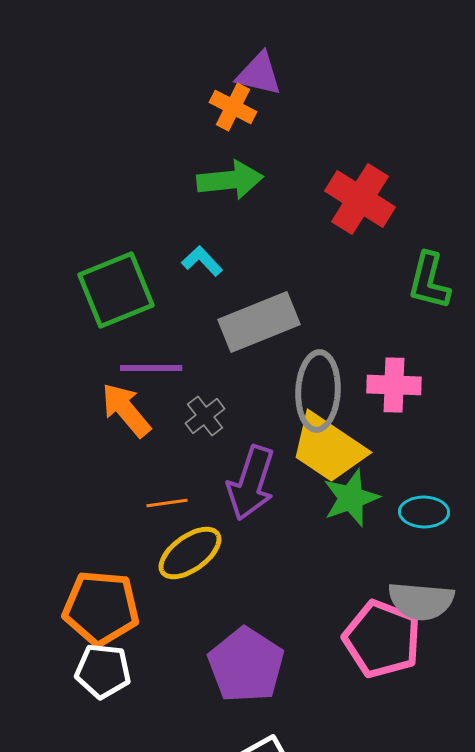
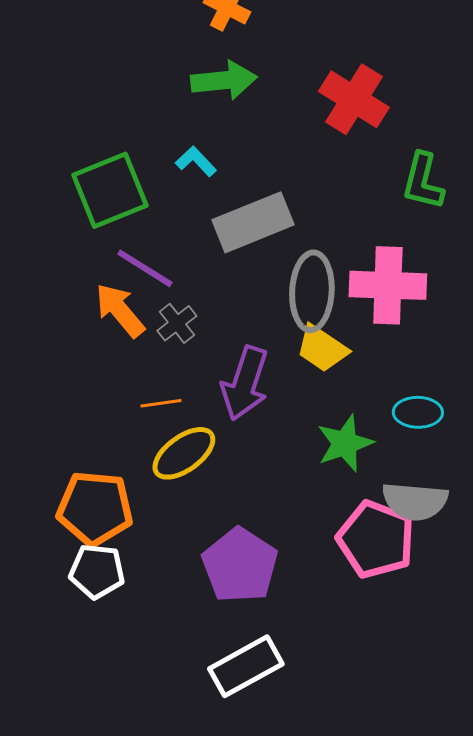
purple line: (151, 368) -> (145, 268), turned 32
pink cross: (394, 385) -> (388, 285), size x1.4
gray cross: (205, 416) -> (177, 323), moved
yellow trapezoid: (328, 448) -> (322, 348), size x0.7
green star: (351, 498) -> (345, 443), moved

